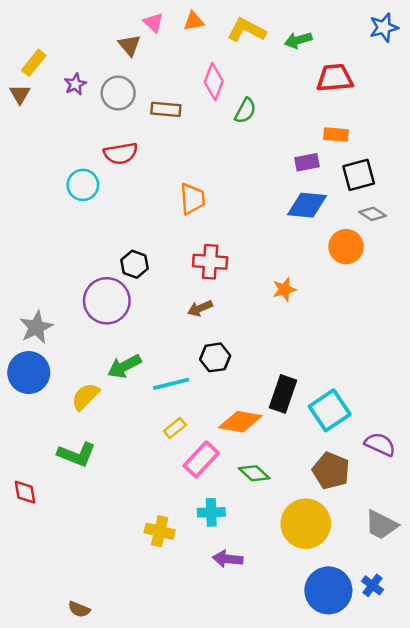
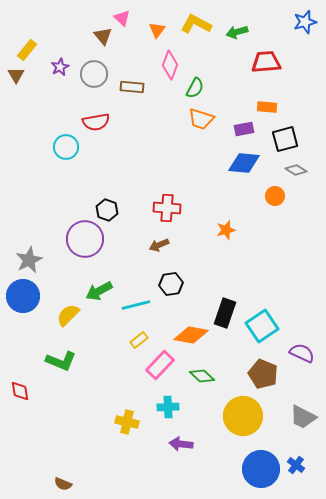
orange triangle: (194, 21) -> (157, 30), moved, turned -42
orange trapezoid: (192, 199) -> (201, 119), moved, turned 112
orange circle: (346, 247) -> (275, 196), size x0.7

